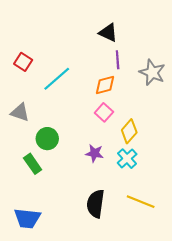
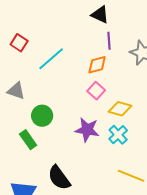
yellow diamond: (129, 131) -> (120, 109), turned 65
purple star: (94, 153) -> (87, 130), size x1.4
black semicircle: (96, 204) -> (59, 178), moved, turned -44

